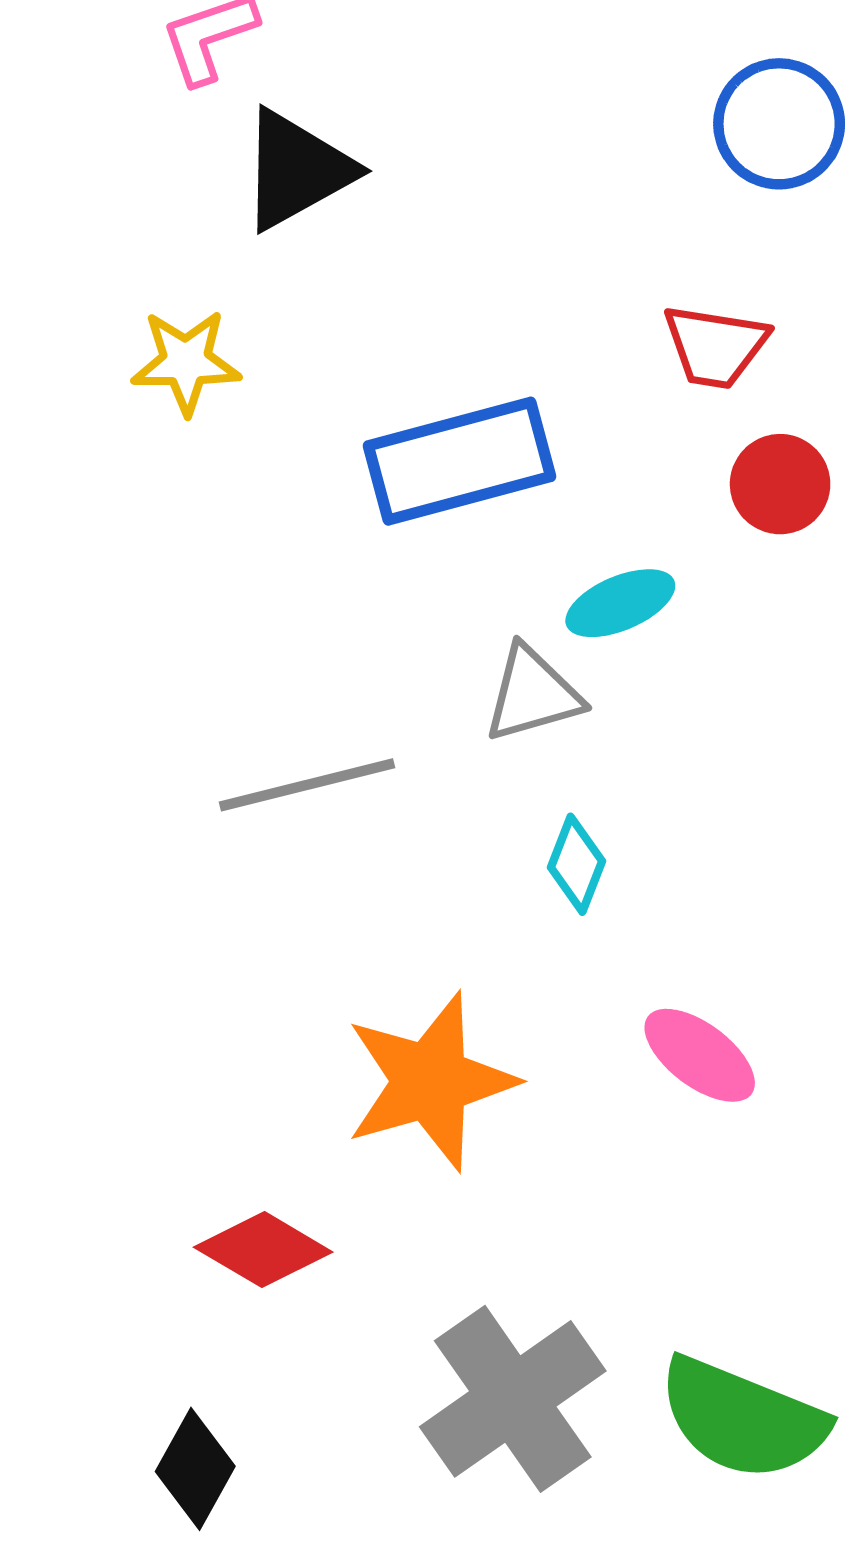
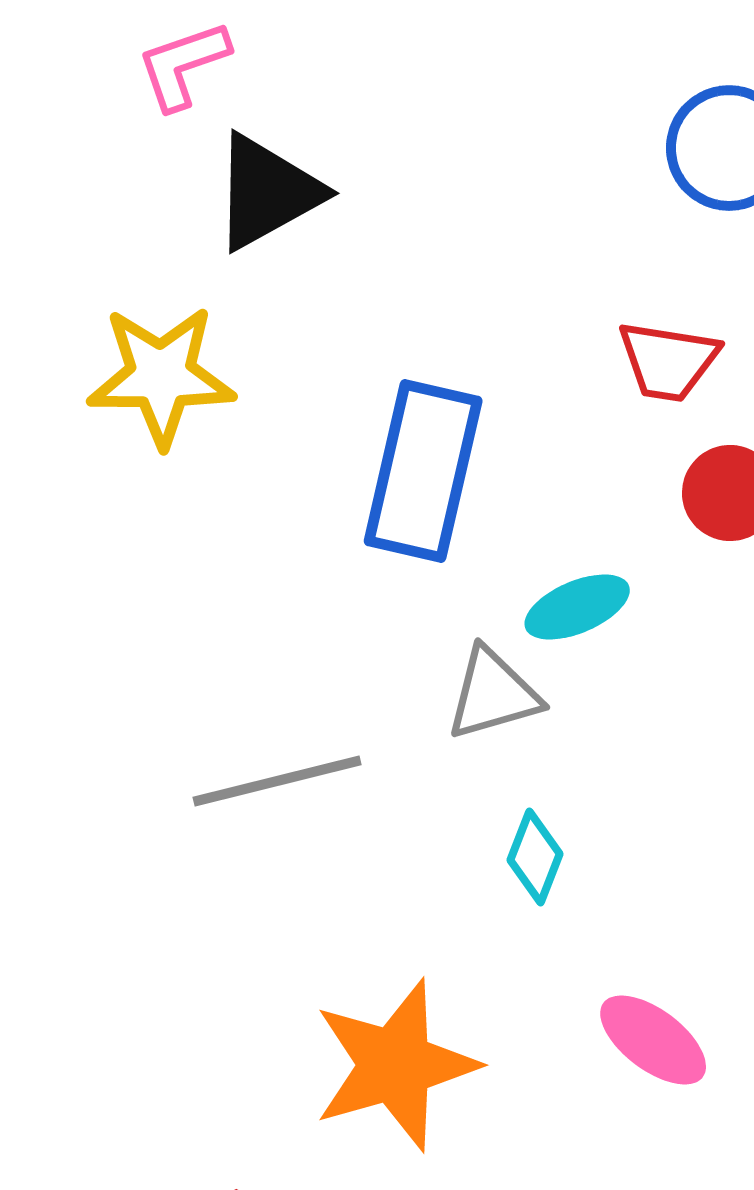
yellow star: (186, 362) -> (161, 376), size x1.4
blue rectangle: (459, 461) -> (423, 471), turned -62

